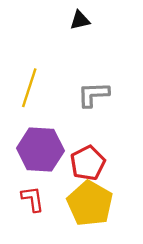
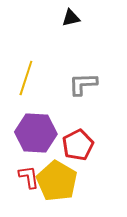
yellow pentagon: (90, 203) -> (57, 181), moved

